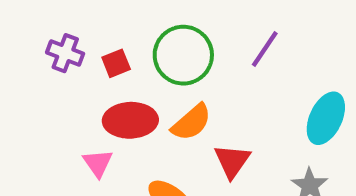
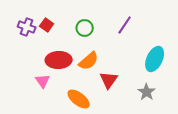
green circle: (183, 55) -> (85, 28), size x0.6
red square: (116, 63) -> (47, 25), moved, turned -32

